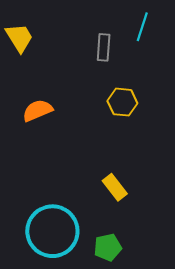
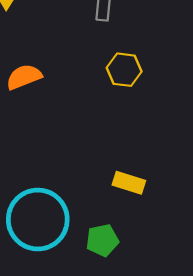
yellow rectangle: (115, 187) -> (129, 183), moved, turned -36

